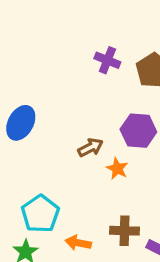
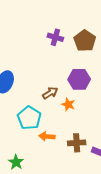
cyan pentagon: (40, 214) -> (29, 118), moved
orange arrow: (78, 243) -> (47, 136), moved

